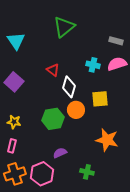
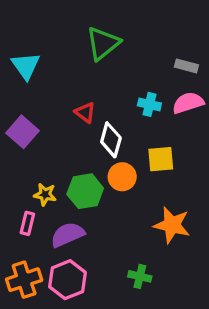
yellow star: (14, 122) -> (45, 194), moved
pink rectangle: (12, 146) -> (27, 223), moved
purple semicircle: (60, 153) -> (68, 235), moved, size x1.5

